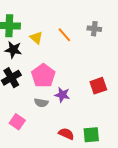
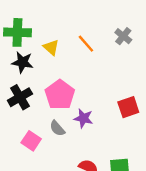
gray cross: (94, 29) -> (123, 36), turned 32
gray semicircle: (41, 103) -> (57, 128), turned 40
pink square: (17, 122) -> (31, 141), moved

